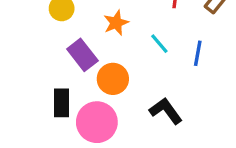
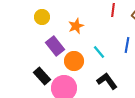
cyan line: (159, 44) -> (99, 52), moved
black rectangle: (62, 103) -> (42, 76), turned -42

